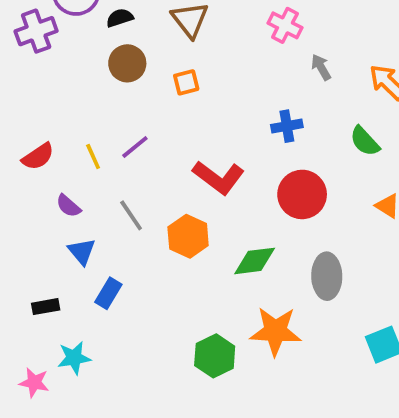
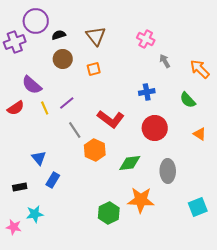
purple semicircle: (68, 206) -> (32, 85), moved, size x1.5
gray line: (131, 215) -> (75, 130), moved

